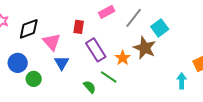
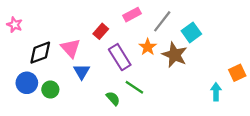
red rectangle: (79, 27) -> (101, 31), turned 32
black diamond: (29, 29) -> (40, 53), moved
orange star: (123, 58) -> (148, 47), moved
blue circle: (18, 63) -> (27, 83), moved

